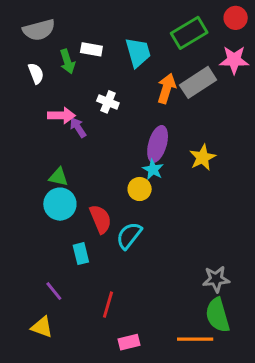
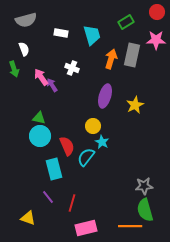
green rectangle: (189, 33) -> (126, 22), size x0.7
green arrow: (67, 61) -> (14, 69), moved
gray rectangle: (198, 82) -> (132, 55), turned -45
pink arrow: (61, 115) -> (41, 77), turned -126
cyan star: (153, 169) -> (102, 142), moved
cyan rectangle: (81, 254) -> (54, 169), size x1.5
purple line: (54, 291) -> (48, 197), moved
pink rectangle: (129, 342) -> (86, 228), size x1.5

